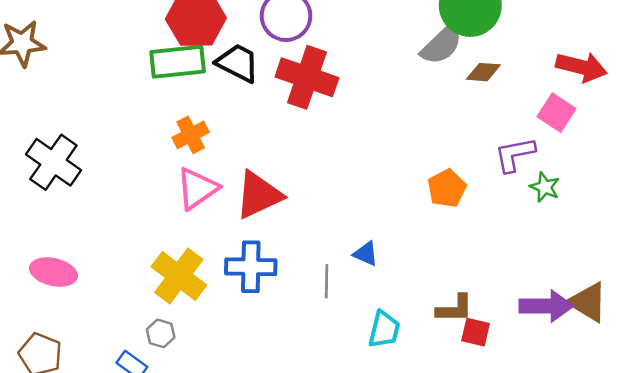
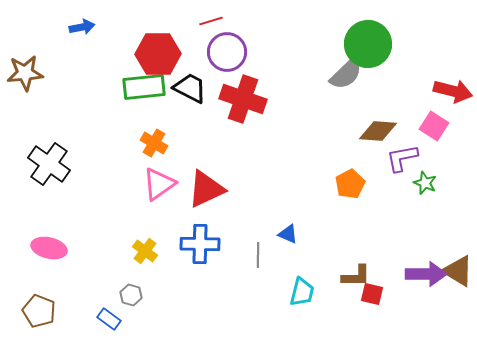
brown diamond: (483, 72) -> (378, 131), moved, size x1.4
orange cross: (191, 135) -> (154, 143), turned -32
yellow cross: (179, 276) -> (145, 251), size x0.6

